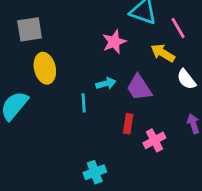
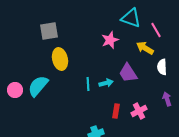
white semicircle: (186, 79) -> (162, 67), turned 35
cyan arrow: (106, 83) -> (106, 83), moved
red rectangle: (128, 124) -> (116, 111), moved

